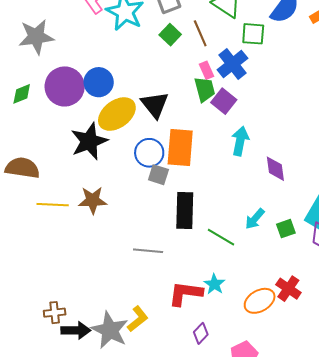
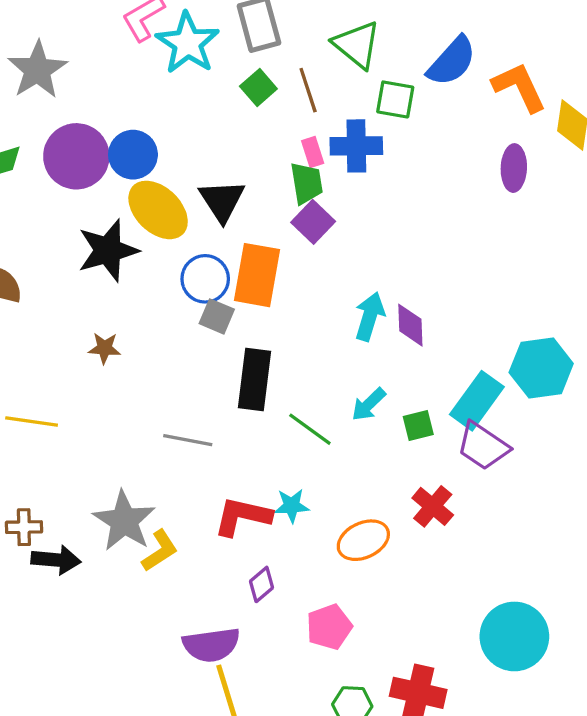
gray star: (36, 37) -> (37, 70), turned -30
blue cross: (232, 64) -> (356, 146), turned 32
purple square: (224, 101) -> (313, 222), moved
yellow ellipse: (117, 114) -> (158, 210), turned 75
cyan arrow: (240, 141) -> (370, 317), moved
brown star: (93, 200) -> (104, 348), size x0.7
yellow line: (53, 205) -> (32, 421), moved
cyan star: (214, 284) -> (292, 506), turned 30
red cross: (288, 289) -> (433, 506), moved
gray star: (110, 330) -> (124, 521), moved

